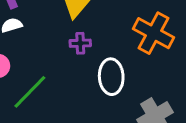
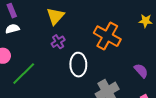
purple cross: (80, 43) -> (58, 42), turned -32

